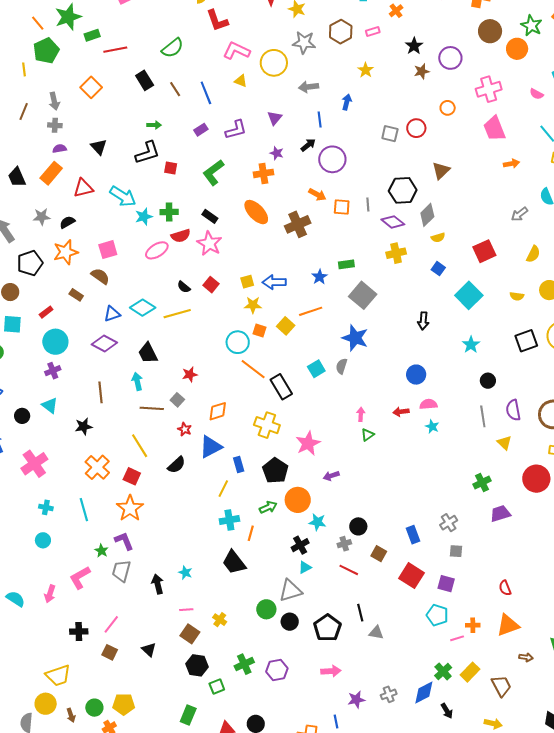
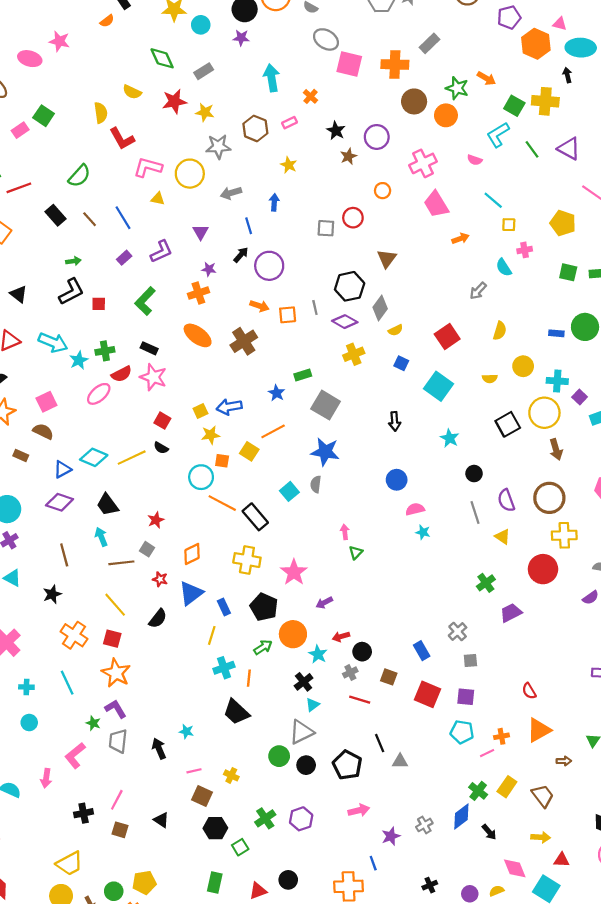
black semicircle: (184, 287) -> (161, 448), moved
red arrow: (401, 412) -> (341, 637), moved
cyan star: (317, 522) -> (318, 654), turned 30

